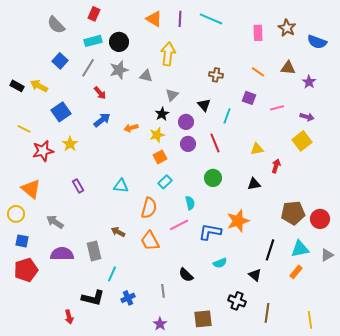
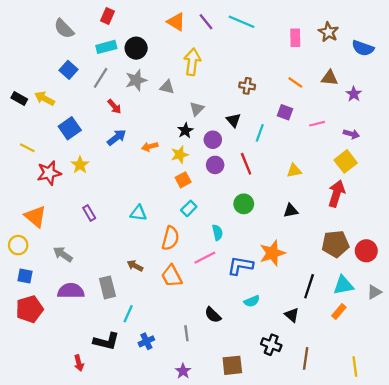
purple line: (180, 19) -> (206, 22), turned -42
red arrow: (276, 166) -> (337, 194), moved, size x1.6

